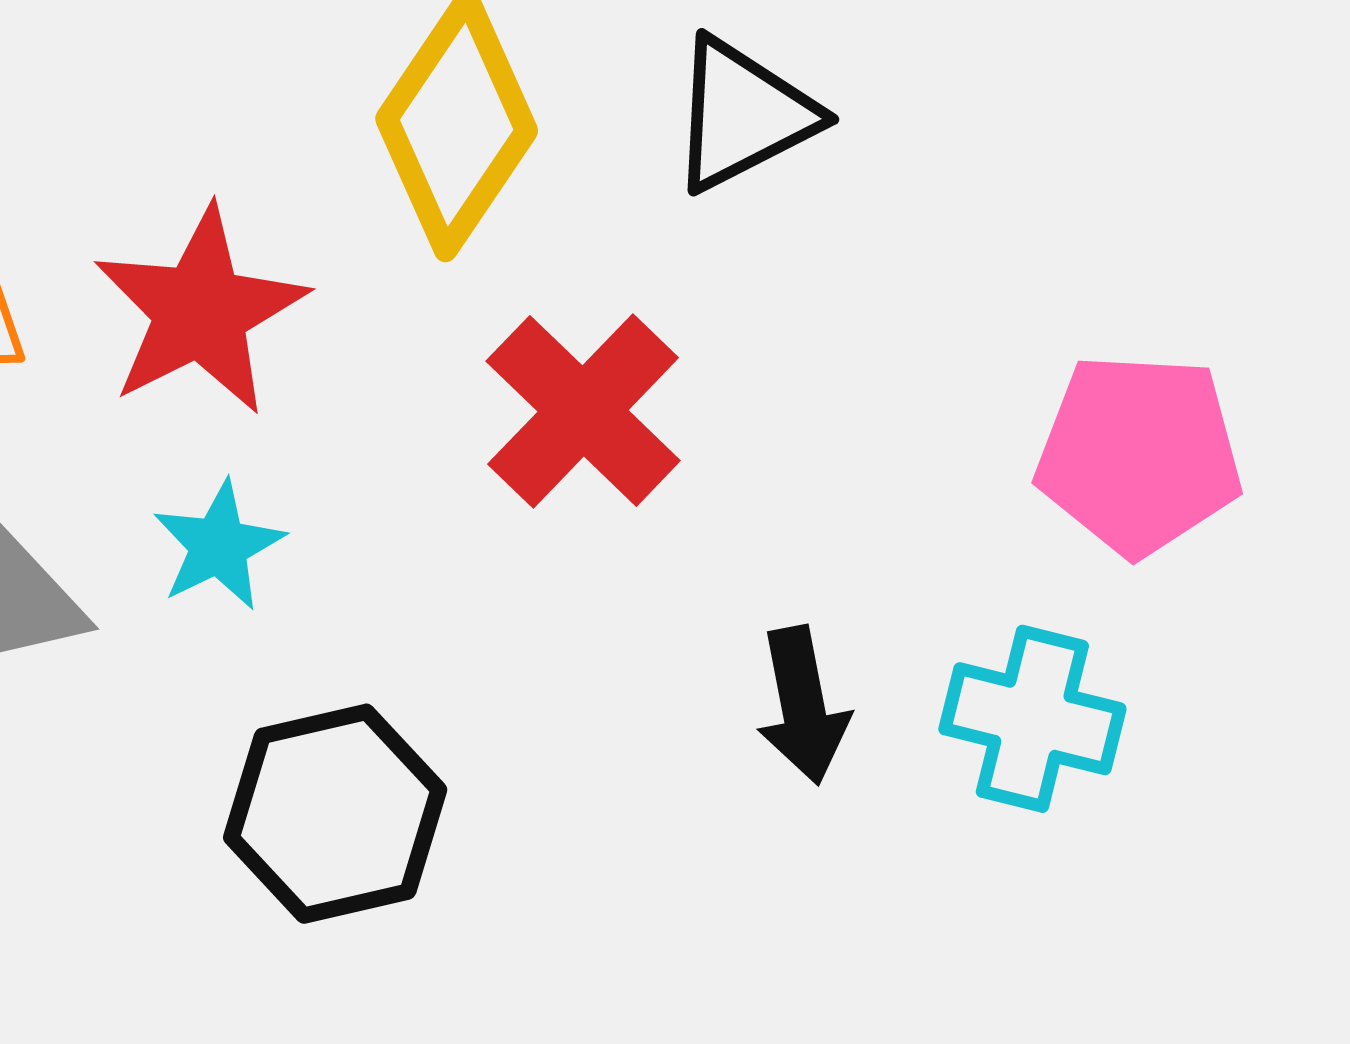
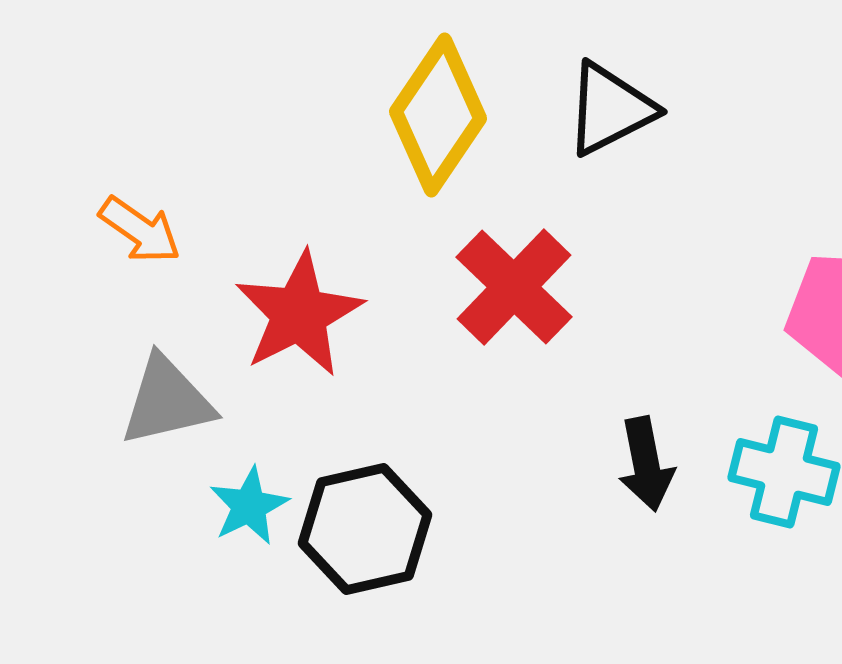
red star: (200, 311) -> (299, 314), moved
cyan star: (219, 546) -> (249, 506), moved

